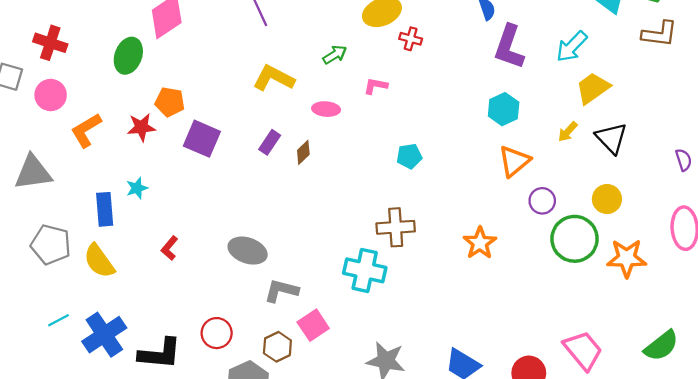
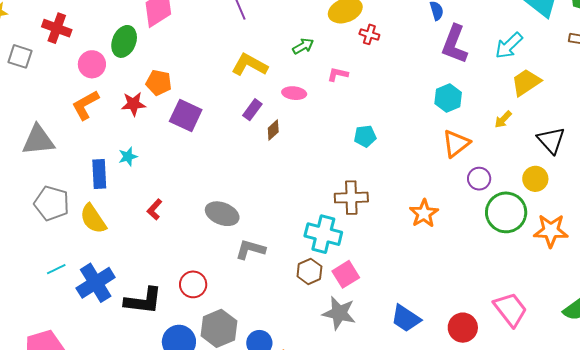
pink circle: (51, 95) -> (92, 64), moved
black triangle: (611, 138) -> (551, 140), moved
purple rectangle: (270, 142) -> (252, 110), moved
pink square: (313, 325) -> (346, 274), moved
brown hexagon: (277, 347) -> (309, 271), moved

